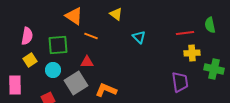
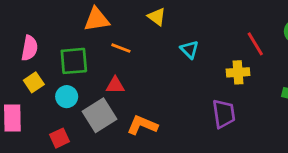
orange triangle: (74, 16) -> (97, 20), turned -42
red line: (185, 33) -> (255, 44), turned 66
yellow cross: (192, 53) -> (238, 72), moved
purple trapezoid: (180, 82) -> (224, 114), moved

